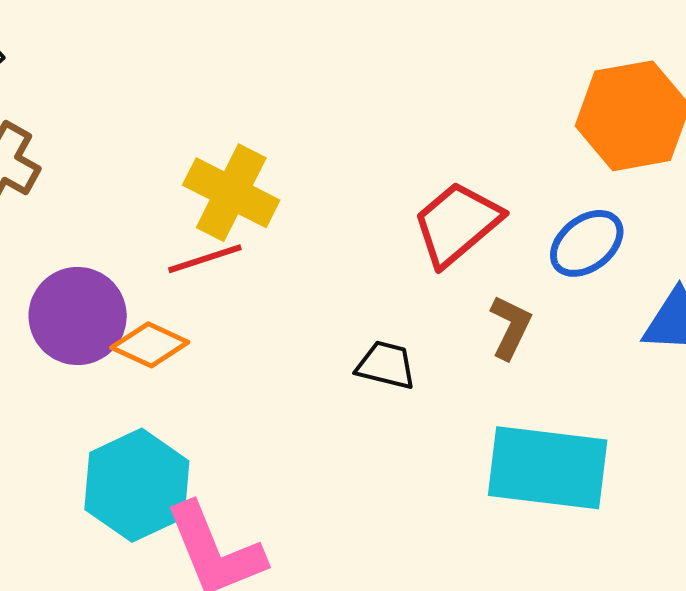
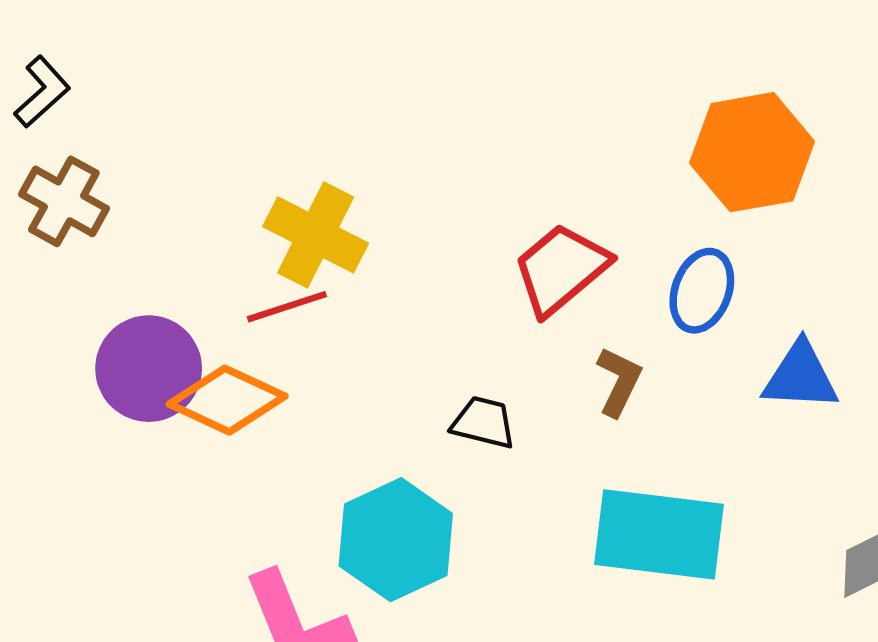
blue ellipse: (587, 243) -> (702, 291), turned -32
orange diamond: (150, 345) -> (227, 400), size x1.4
cyan hexagon: (137, 485) -> (396, 540), moved

